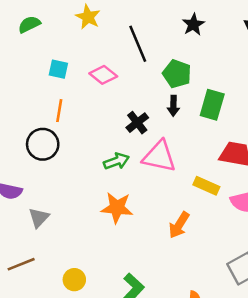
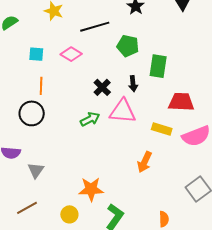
black line: (138, 44) -> (95, 27), turned -76
black arrow: (173, 106) -> (133, 84), moved
orange star: (117, 208) -> (91, 189), moved

